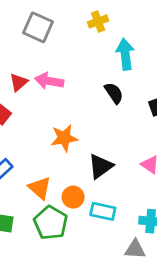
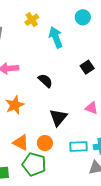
black semicircle: (114, 93) -> (45, 81), moved
orange star: (64, 138) -> (15, 105), moved
cyan rectangle: (103, 211) -> (79, 146), moved

